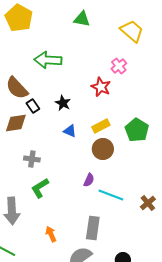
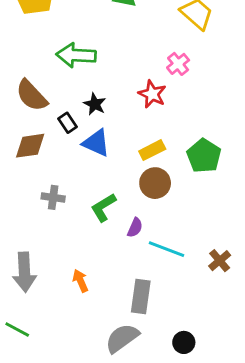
black star: (63, 103) -> (95, 104), moved
black rectangle: (33, 106) -> (67, 123), moved
blue triangle: (70, 131) -> (96, 143), moved, size x1.5
green L-shape: (40, 188) -> (103, 207), moved
orange arrow: (51, 234) -> (80, 281), moved

